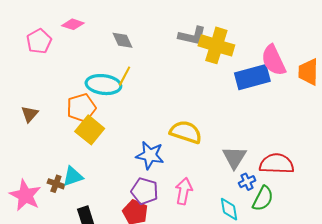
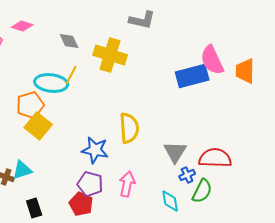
gray L-shape: (192, 36) -> (142, 20), moved
yellow cross: (216, 45) -> (110, 55), moved
yellow semicircle: (186, 132) -> (129, 128), turned 68

